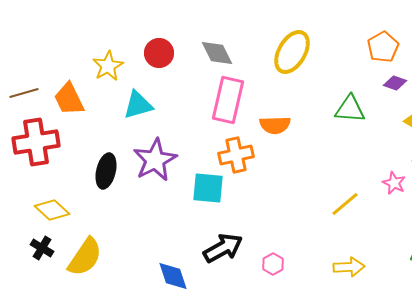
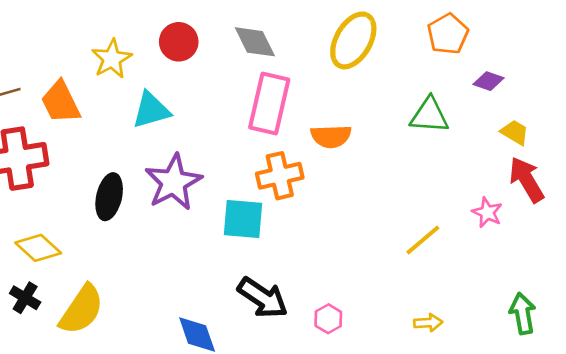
orange pentagon: (383, 47) -> (448, 34), moved
black arrow: (223, 248) -> (263, 298), turned 63
yellow arrow: (349, 267) -> (428, 323), size x0.7

